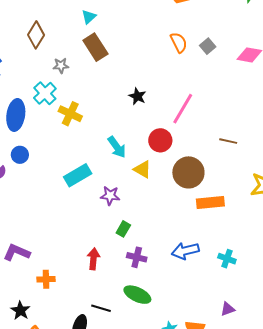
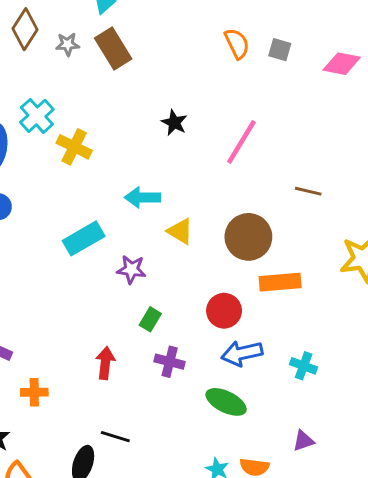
gray square: (208, 46) -> (280, 50), turned -35
gray star: (61, 66) -> (68, 44), moved
red circle: (160, 140) -> (224, 311), moved
cyan arrow: (117, 147) -> (143, 197), turned 125
green ellipse: (137, 295) -> (226, 402), moved

